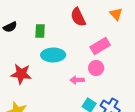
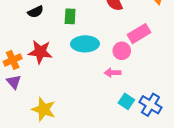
pink circle: (96, 68) -> (122, 51), moved
red star: (21, 74) -> (40, 52), moved

